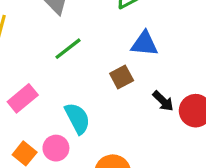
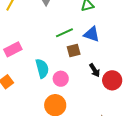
green line: (68, 49) -> (64, 33), moved
pink circle: (56, 148) -> (61, 79), moved

